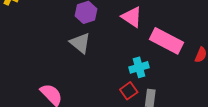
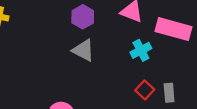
cyan cross: (139, 67) -> (141, 50), moved

